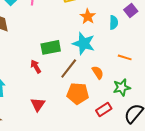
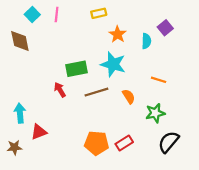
brown line: (69, 68) -> (96, 92), turned 35
orange pentagon: (78, 93) -> (96, 143), moved
red triangle: (38, 104) -> (39, 132), moved, turned 35
red rectangle: (104, 109) -> (124, 143), moved

